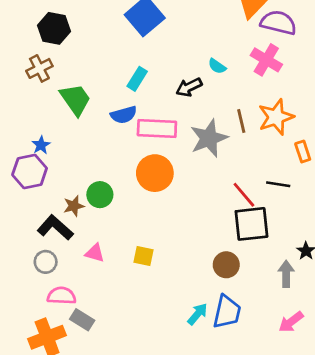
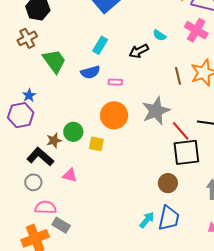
pink rectangle: (157, 129) -> (115, 82), size x0.5
gray star: (209, 138) -> (156, 111), moved
yellow square: (143, 256) -> (96, 144), moved

